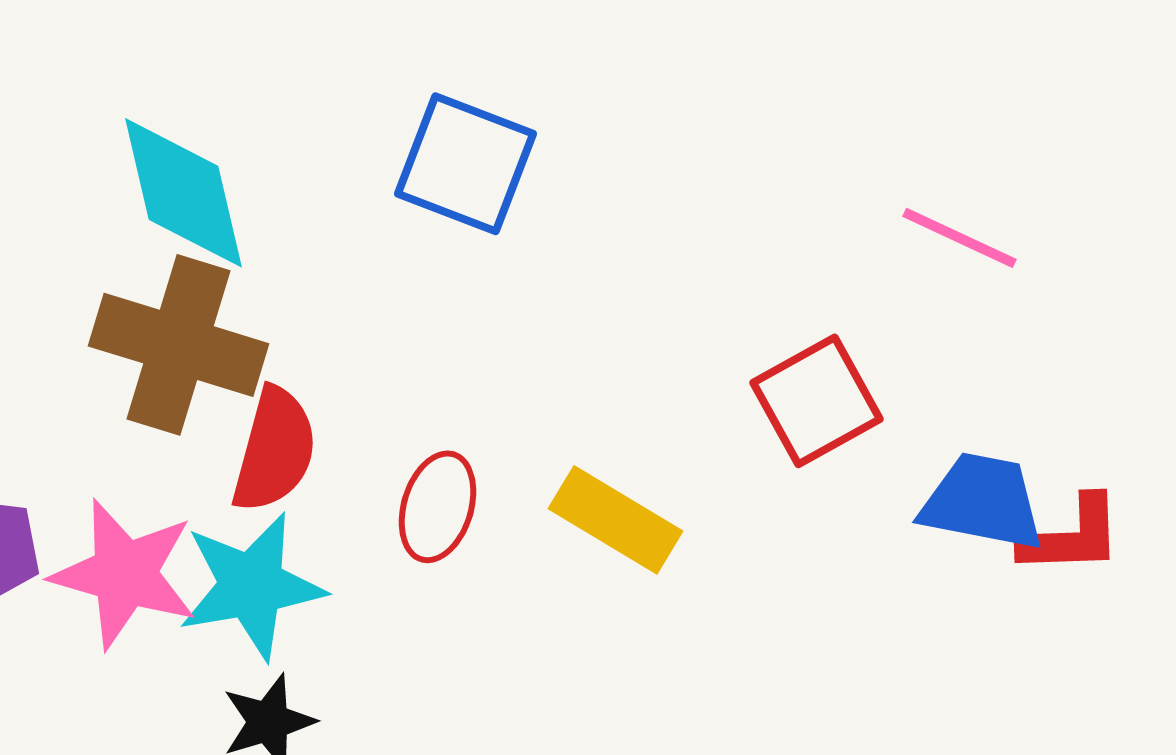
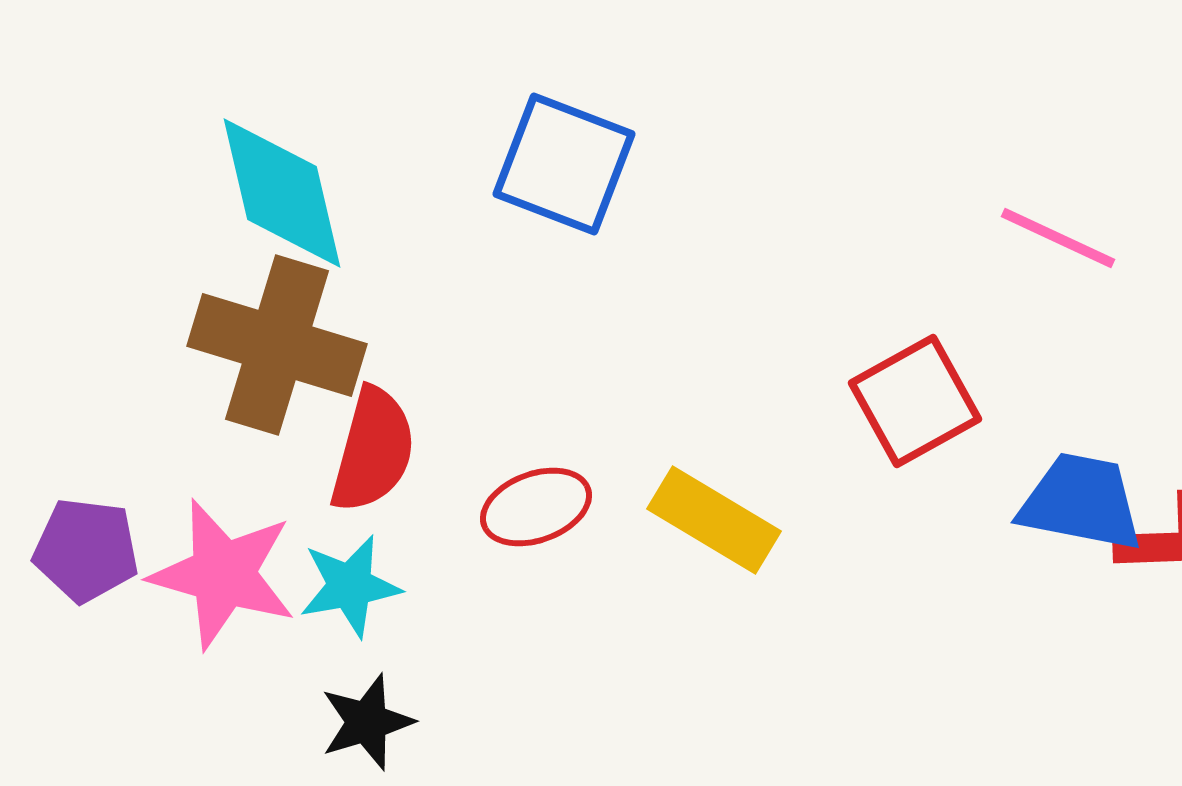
red ellipse: (437, 507) -> (536, 507), turned 53
cyan star: (251, 586) -> (350, 586), size x0.7

